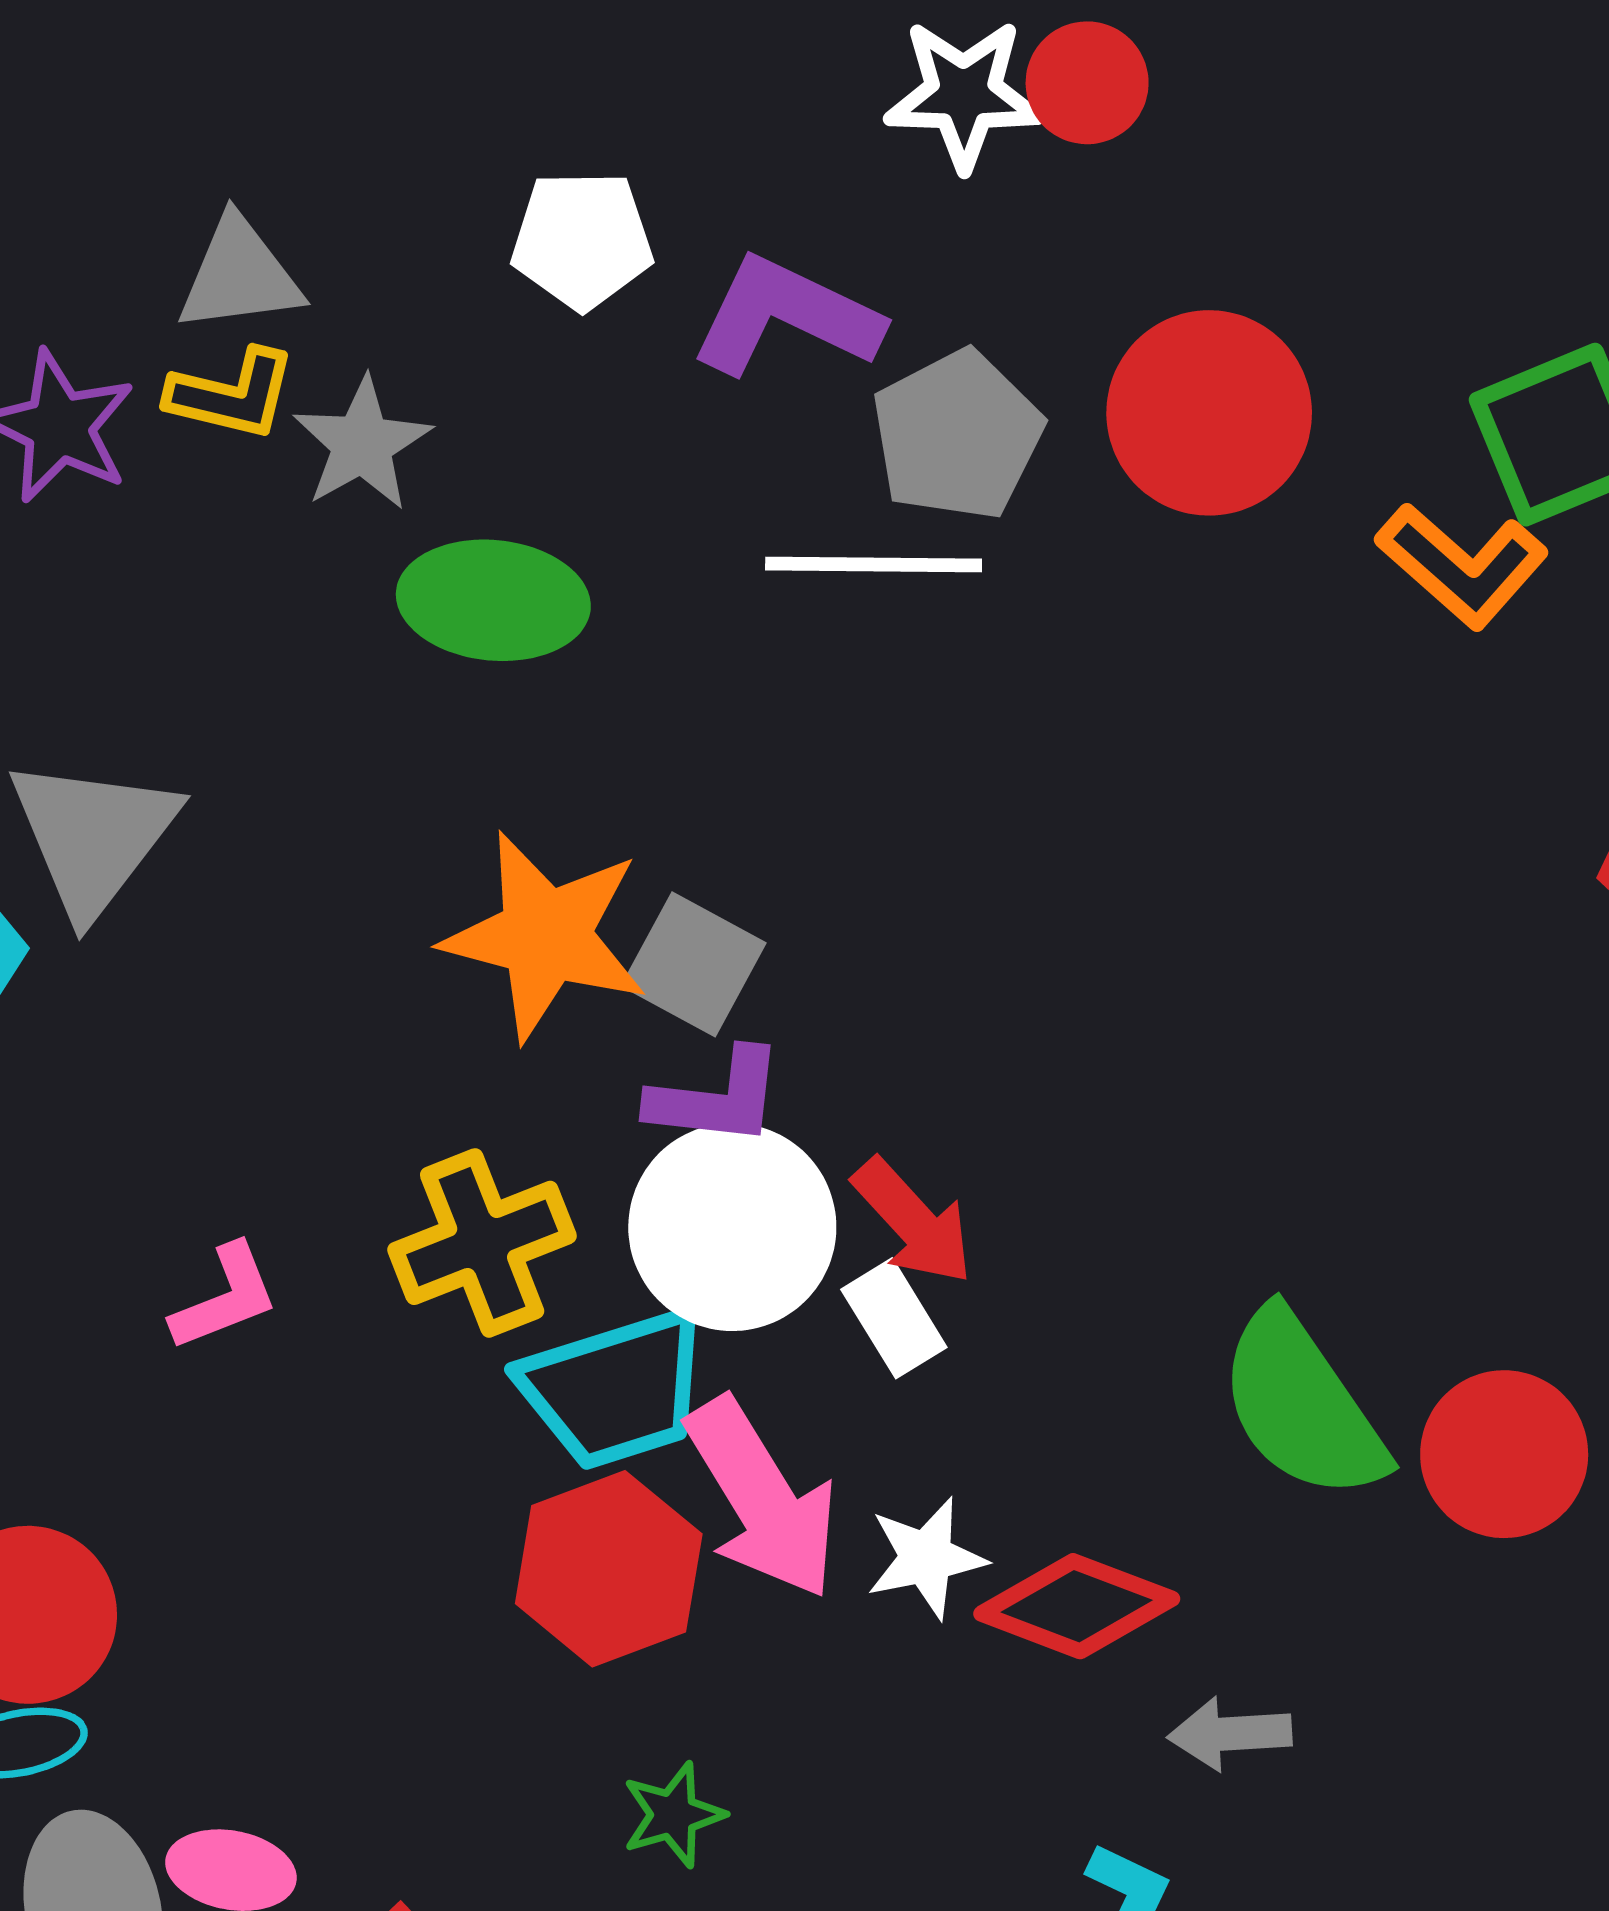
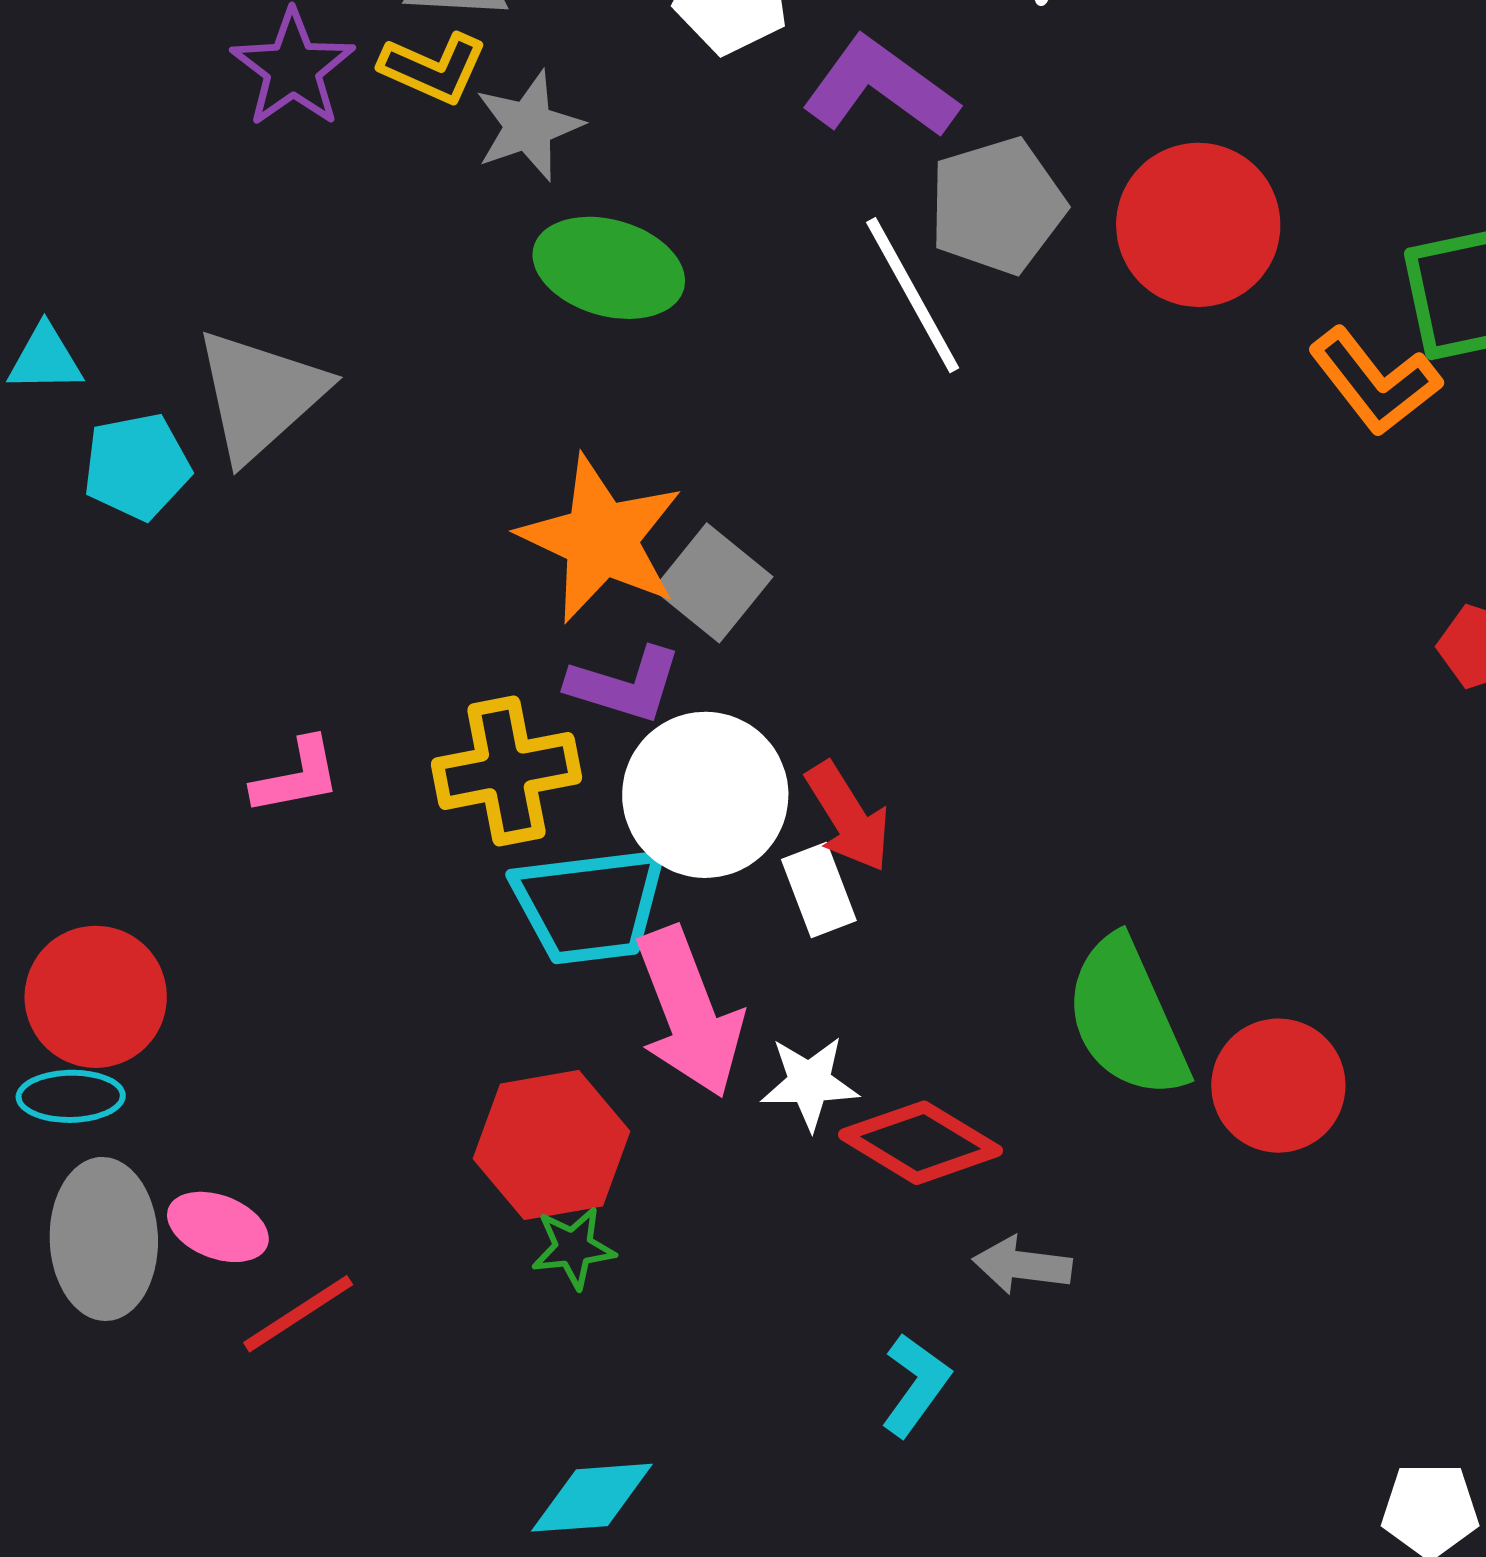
white line: (874, 565) -> (913, 295), turned 50
purple L-shape: (716, 1098) -> (625, 685), moved
red hexagon: (609, 1569) -> (551, 1145), moved

